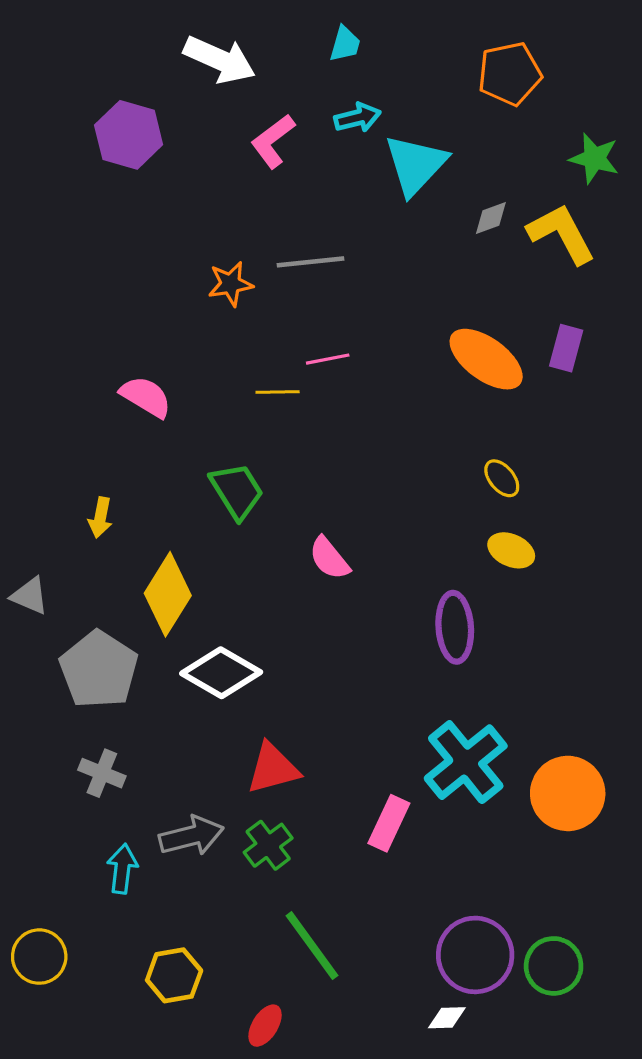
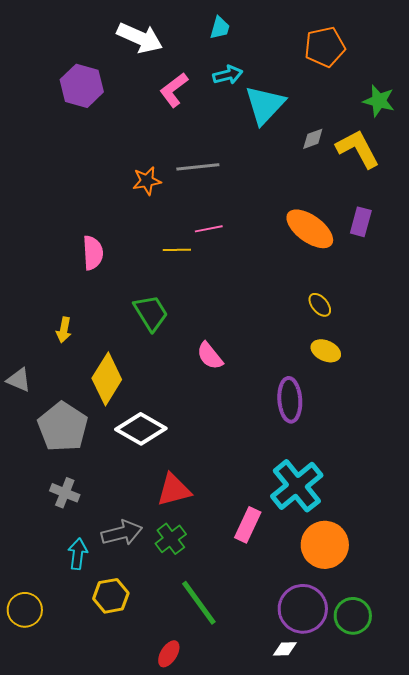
pink semicircle: (146, 397) -> (93, 253), turned 56
orange circle: (568, 793) -> (325, 545), moved
yellow hexagon: (174, 975) -> (111, 596), moved

